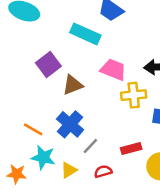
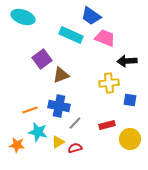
pink trapezoid: (113, 70) -> (105, 38), moved
blue cross: (70, 124) -> (59, 106), turned -30
orange line: (33, 129) -> (30, 110), turned -49
red semicircle: (103, 171) -> (75, 148), moved

